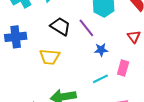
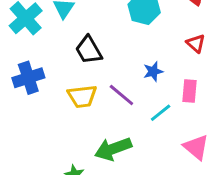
black trapezoid: (60, 26) -> (89, 50), turned -140
purple line: (86, 28) -> (121, 95), moved

